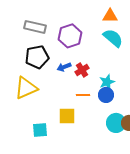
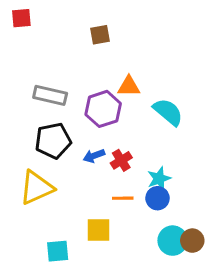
orange triangle: (110, 16) -> (129, 86), moved

